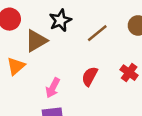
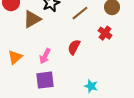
orange triangle: (16, 66) -> (15, 57), moved
red cross: (129, 73) -> (105, 33), moved

